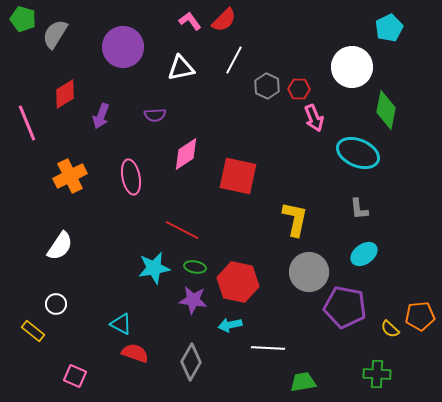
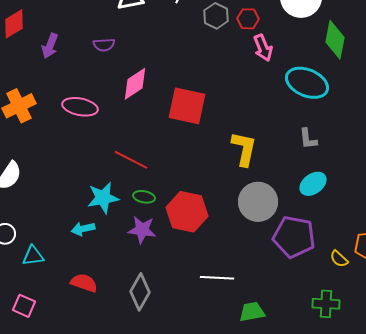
pink ellipse: (131, 177) -> (80, 107), turned -68
cyan triangle: (121, 324) -> (33, 256), moved, turned -35
cyan arrow: (230, 325) -> (83, 229), moved

